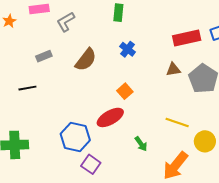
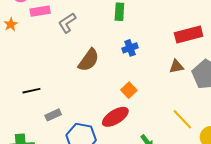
blue cross: (128, 49) -> (130, 48), turned 35
gray rectangle: (44, 56) -> (53, 115), moved
yellow line: (177, 122) -> (182, 119), turned 30

